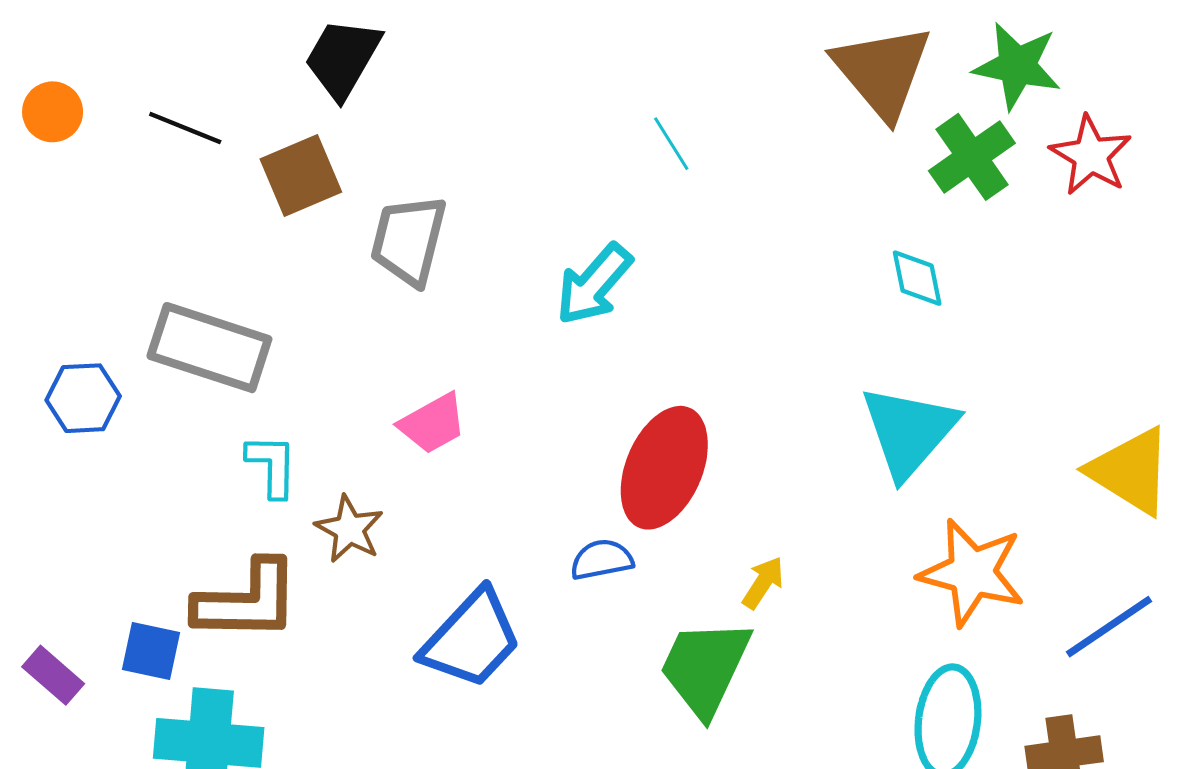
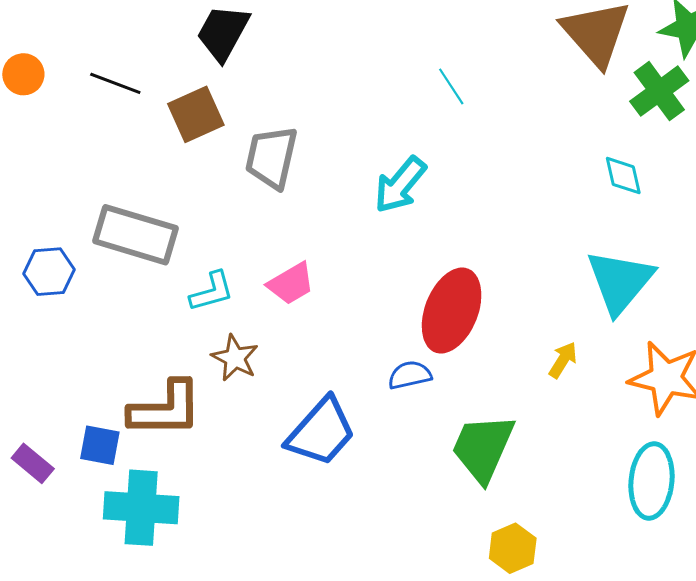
cyan L-shape: (272, 466) -> (212, 292), moved, turned 75
yellow arrow: (763, 583) -> (563, 360), moved

